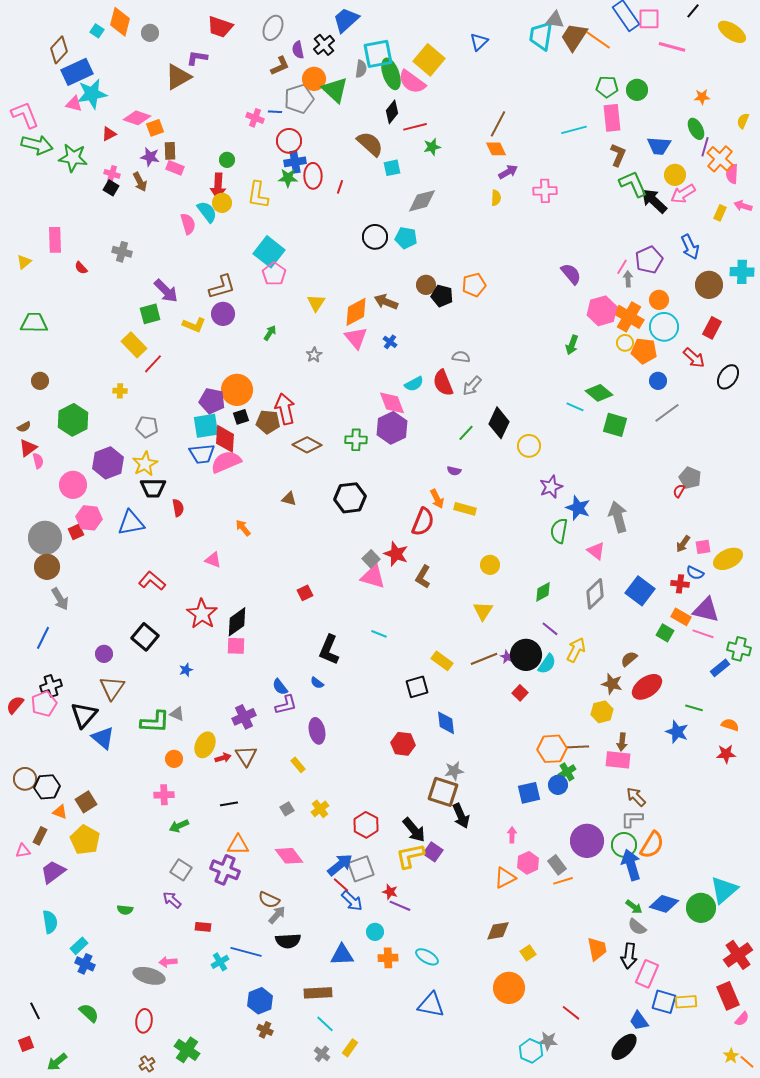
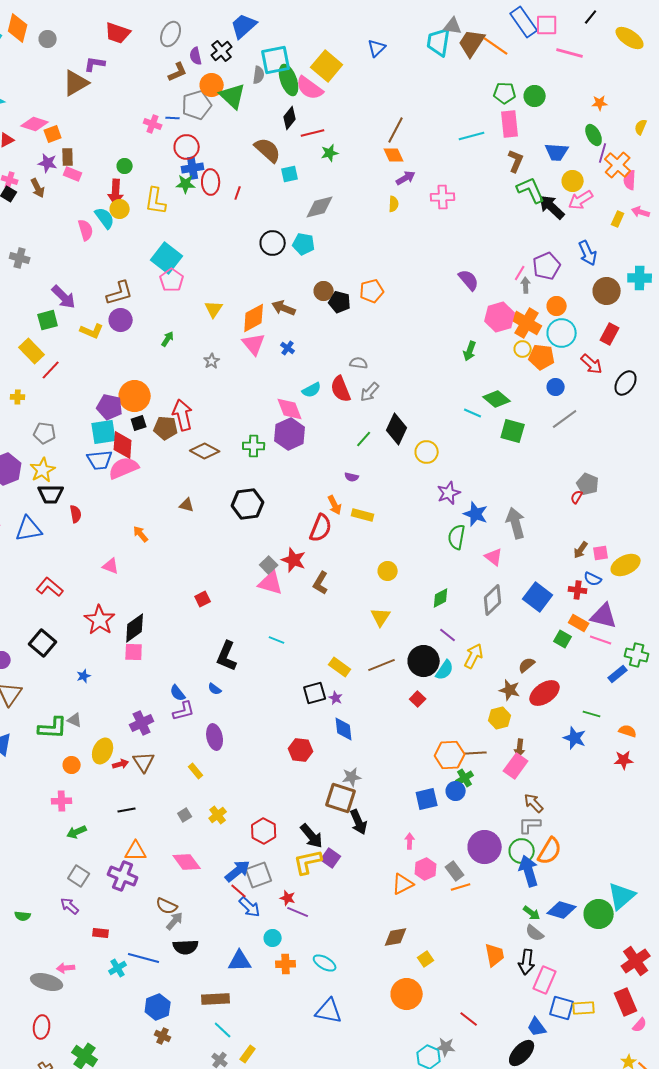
purple star: (507, 657) -> (336, 698), moved
pink rectangle: (618, 760) -> (516, 766), turned -60

